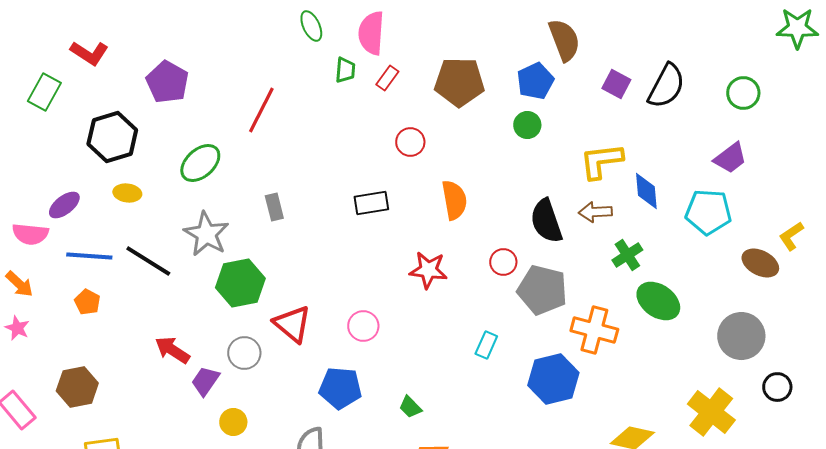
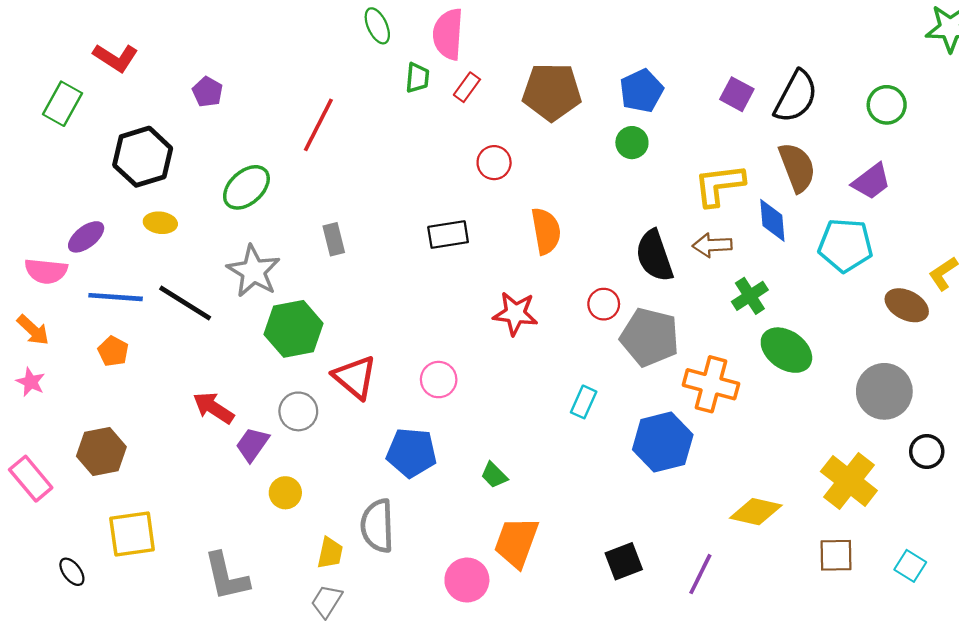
brown semicircle: (564, 40) -> (797, 167), moved
purple pentagon: (167, 82) -> (208, 92), size x0.6

